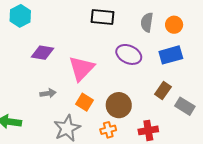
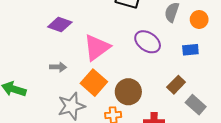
blue rectangle: (171, 55) -> (190, 50), size x0.7
orange square: (85, 102) -> (94, 83), size x1.4

